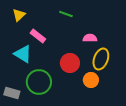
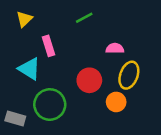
green line: (66, 14) -> (84, 18), turned -48
pink rectangle: (38, 36) -> (48, 46), turned 35

